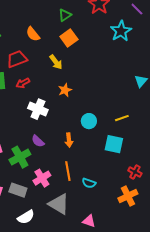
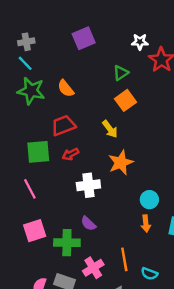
orange semicircle: (33, 34) -> (66, 88), moved
orange star: (65, 90) -> (121, 163), size x1.5
white cross: (38, 109) -> (88, 185), turned -30
orange arrow: (69, 140) -> (146, 224), moved
green cross: (20, 157) -> (67, 243), turned 30

